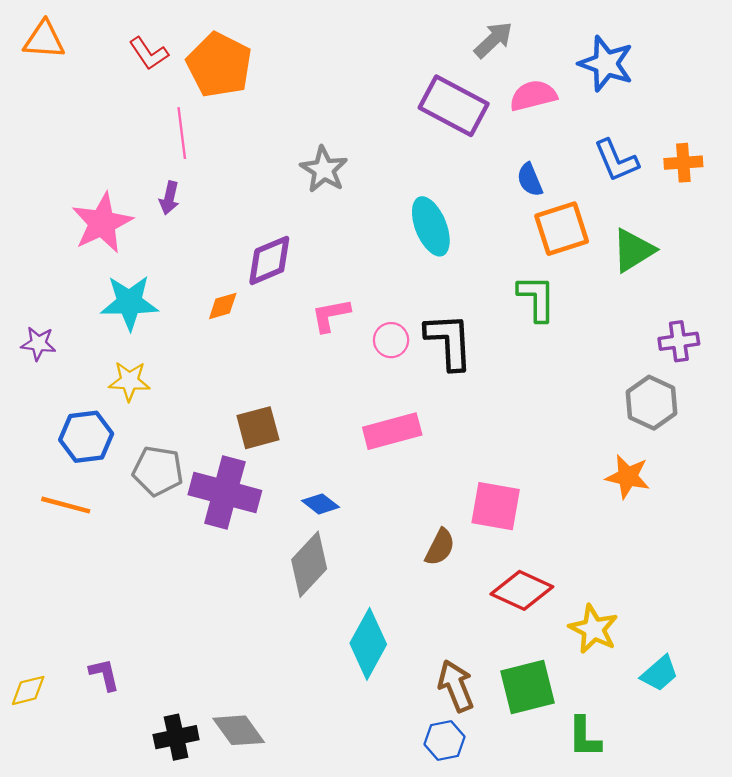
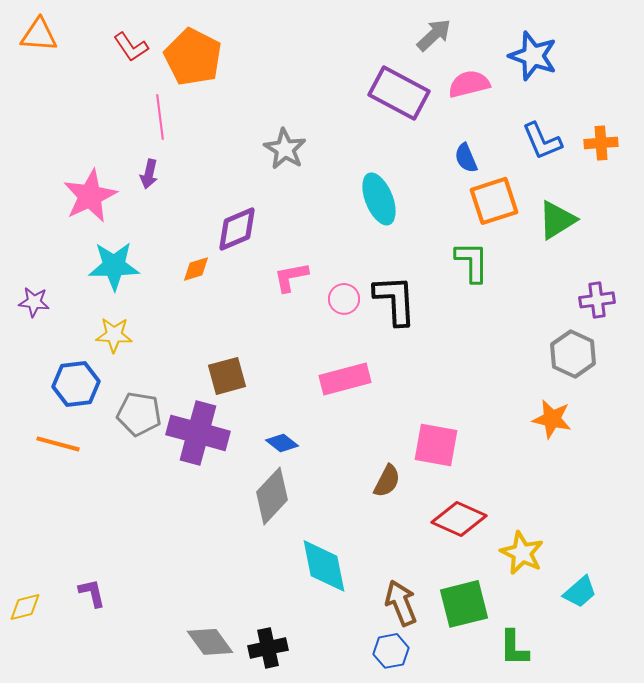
cyan diamond: (368, 644) -> (324, 566), turned -40
black cross: (176, 737) -> (268, 648), moved

